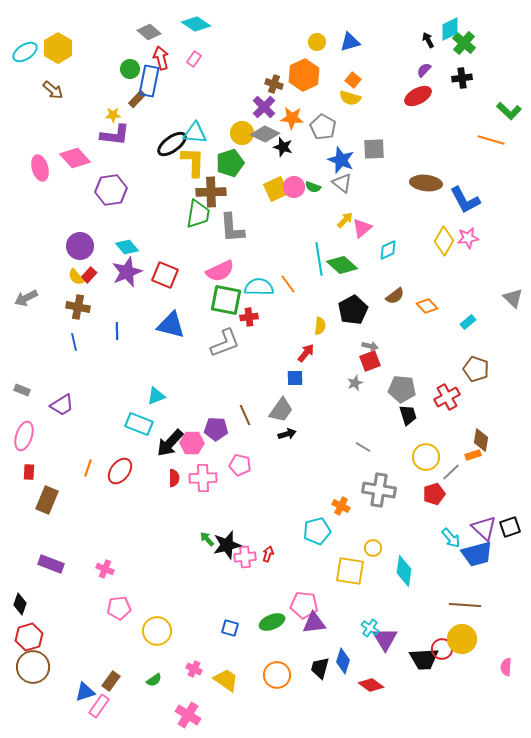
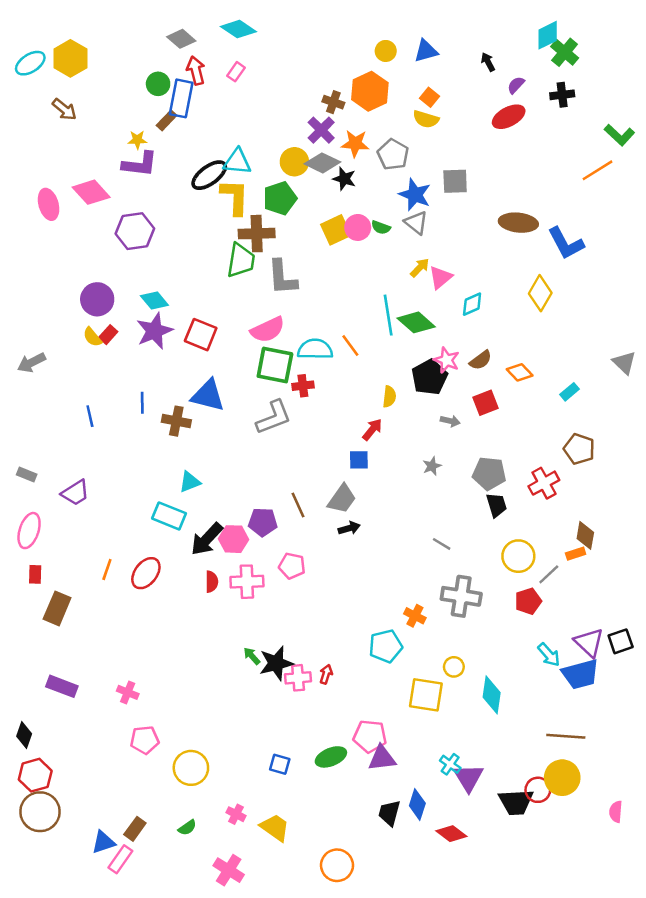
black arrow: (428, 40) -> (488, 62), moved
orange line: (491, 140) -> (597, 170), turned -48
pink star: (468, 238) -> (447, 360), moved, turned 30
brown cross: (78, 307) -> (176, 421), moved
red square: (370, 361) -> (485, 403), moved
orange circle: (277, 675) -> (337, 865), moved

